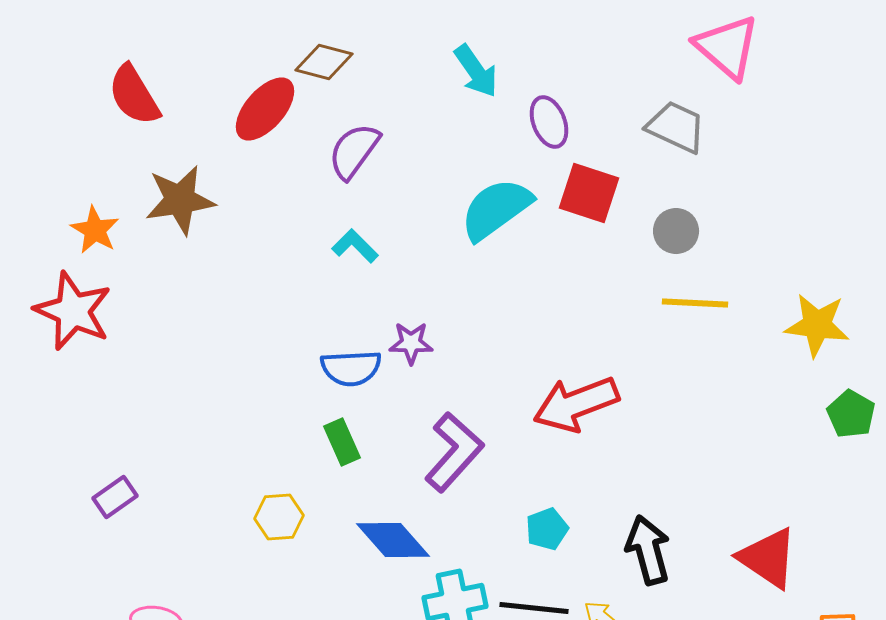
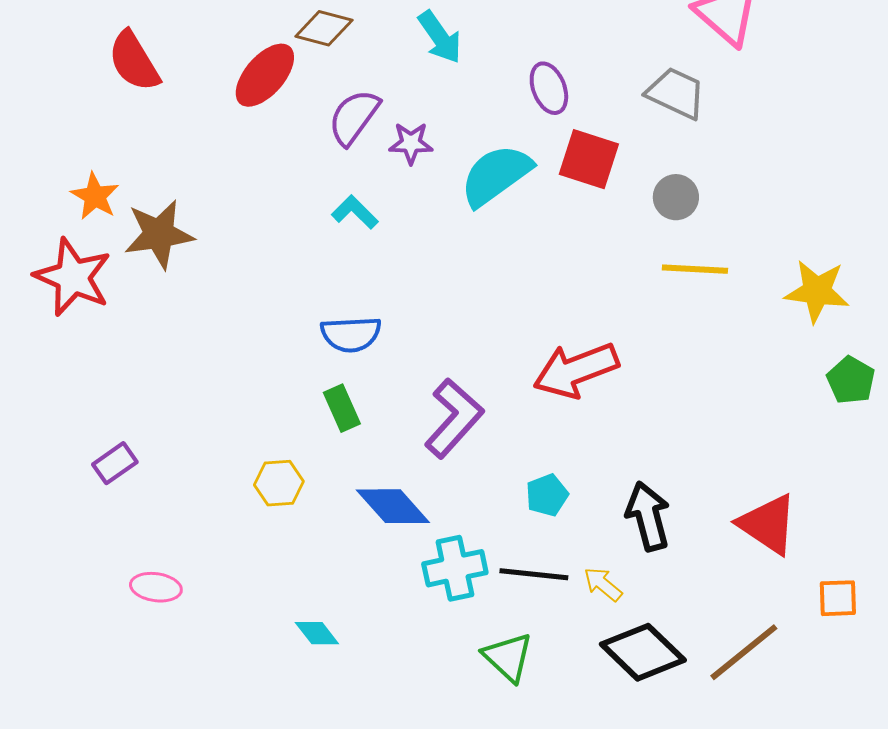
cyan arrow: (476, 71) -> (440, 37), moved
brown star: (180, 200) -> (159, 234), moved
purple star: (411, 343) -> (411, 143), moved

